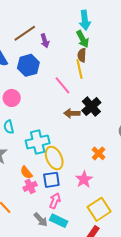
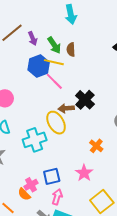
green arrow: (83, 39) -> (54, 45), moved
blue hexagon: (28, 65) -> (39, 66), moved
yellow line: (80, 69) -> (54, 62), moved, turned -60
yellow ellipse: (54, 158) -> (56, 123), moved
orange semicircle: (26, 173) -> (24, 194), moved

